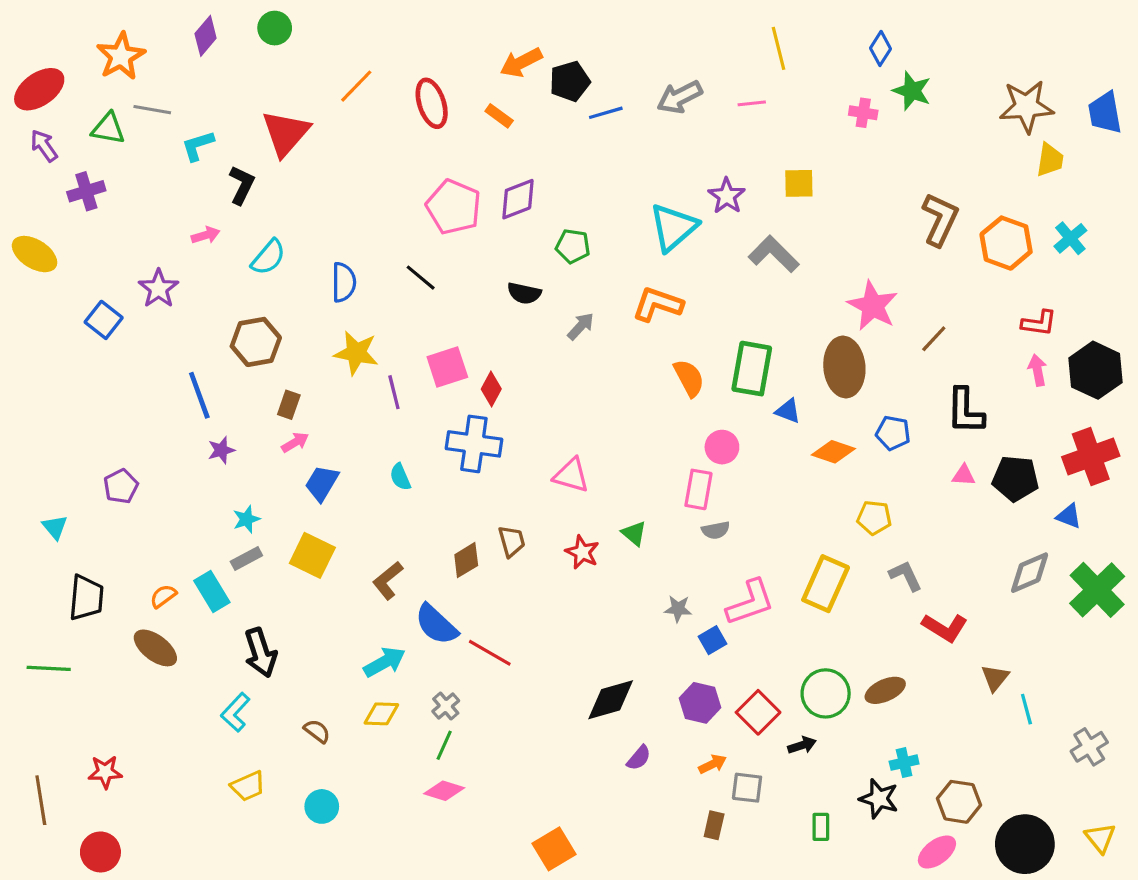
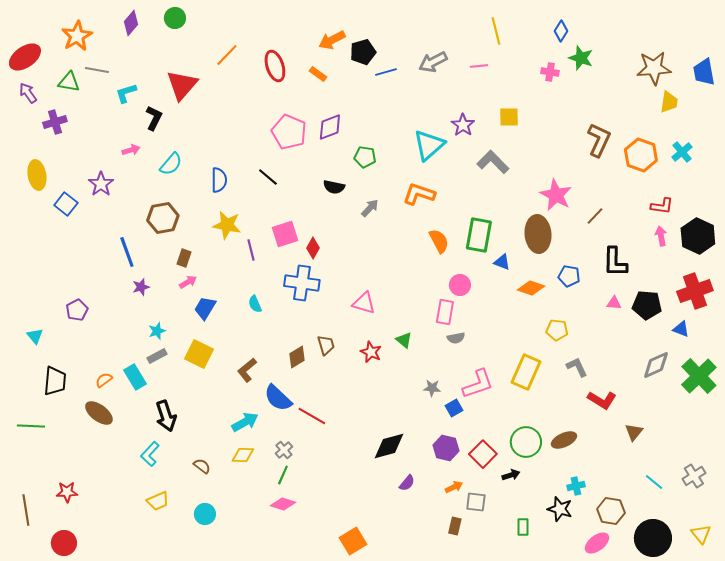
yellow ellipse: (35, 254) -> (37, 175), moved, turned 48
cyan line: (1026, 709) -> (654, 482), moved, turned -36

